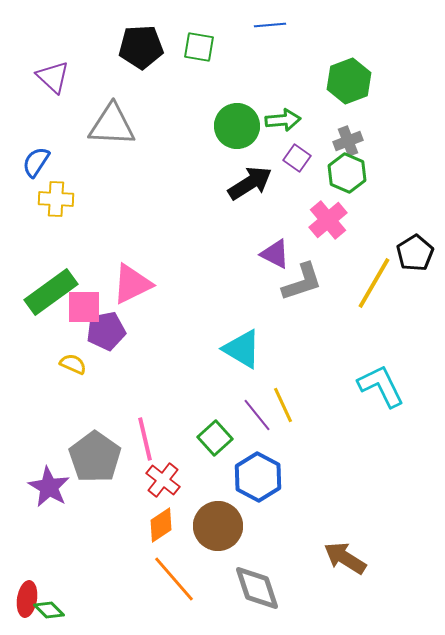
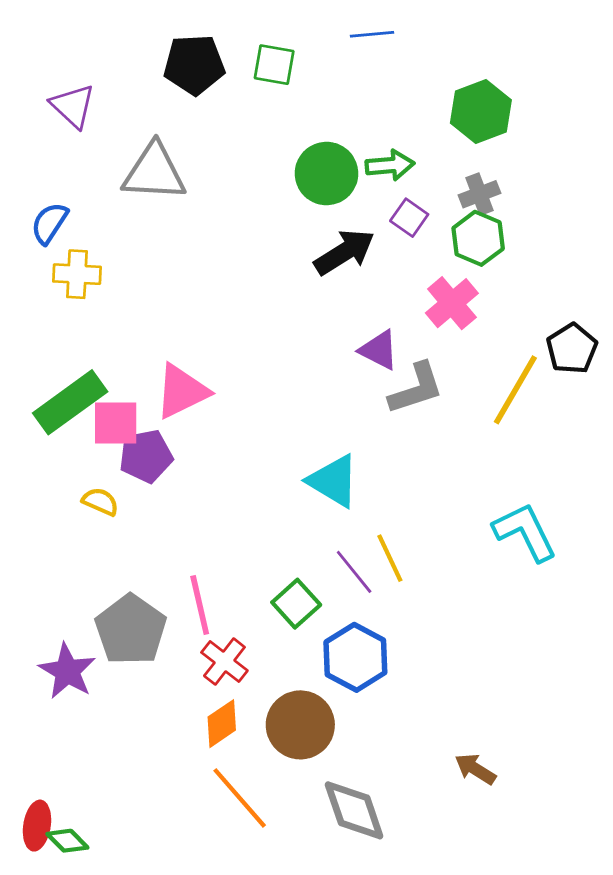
brown arrow: (345, 558) -> (475, 769), size x0.7

